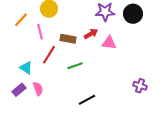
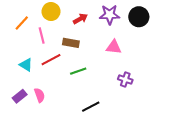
red arrow: (91, 34) -> (80, 19), moved
red line: (49, 55) -> (51, 60), turned 30
cyan triangle: (26, 68) -> (26, 65), moved
purple cross: (140, 86) -> (125, 79), moved

